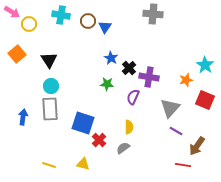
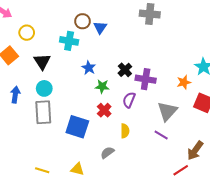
cyan cross: (61, 15) -> (69, 41), moved
yellow circle: (29, 24) -> (27, 33), moved
blue star: (111, 58) -> (89, 68), moved
blue arrow: (23, 117) -> (15, 95), moved
purple line: (176, 131) -> (161, 135), moved
red cross: (99, 140) -> (104, 110), moved
gray semicircle: (123, 148) -> (107, 153), moved
red line: (183, 165) -> (181, 170), turned -42

